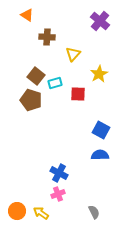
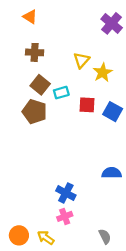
brown cross: (47, 37) -> (35, 52), moved
yellow star: (99, 74) -> (103, 73), moved
blue square: (101, 130) -> (113, 112), moved

